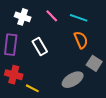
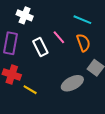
pink line: (52, 16) -> (59, 37), moved

